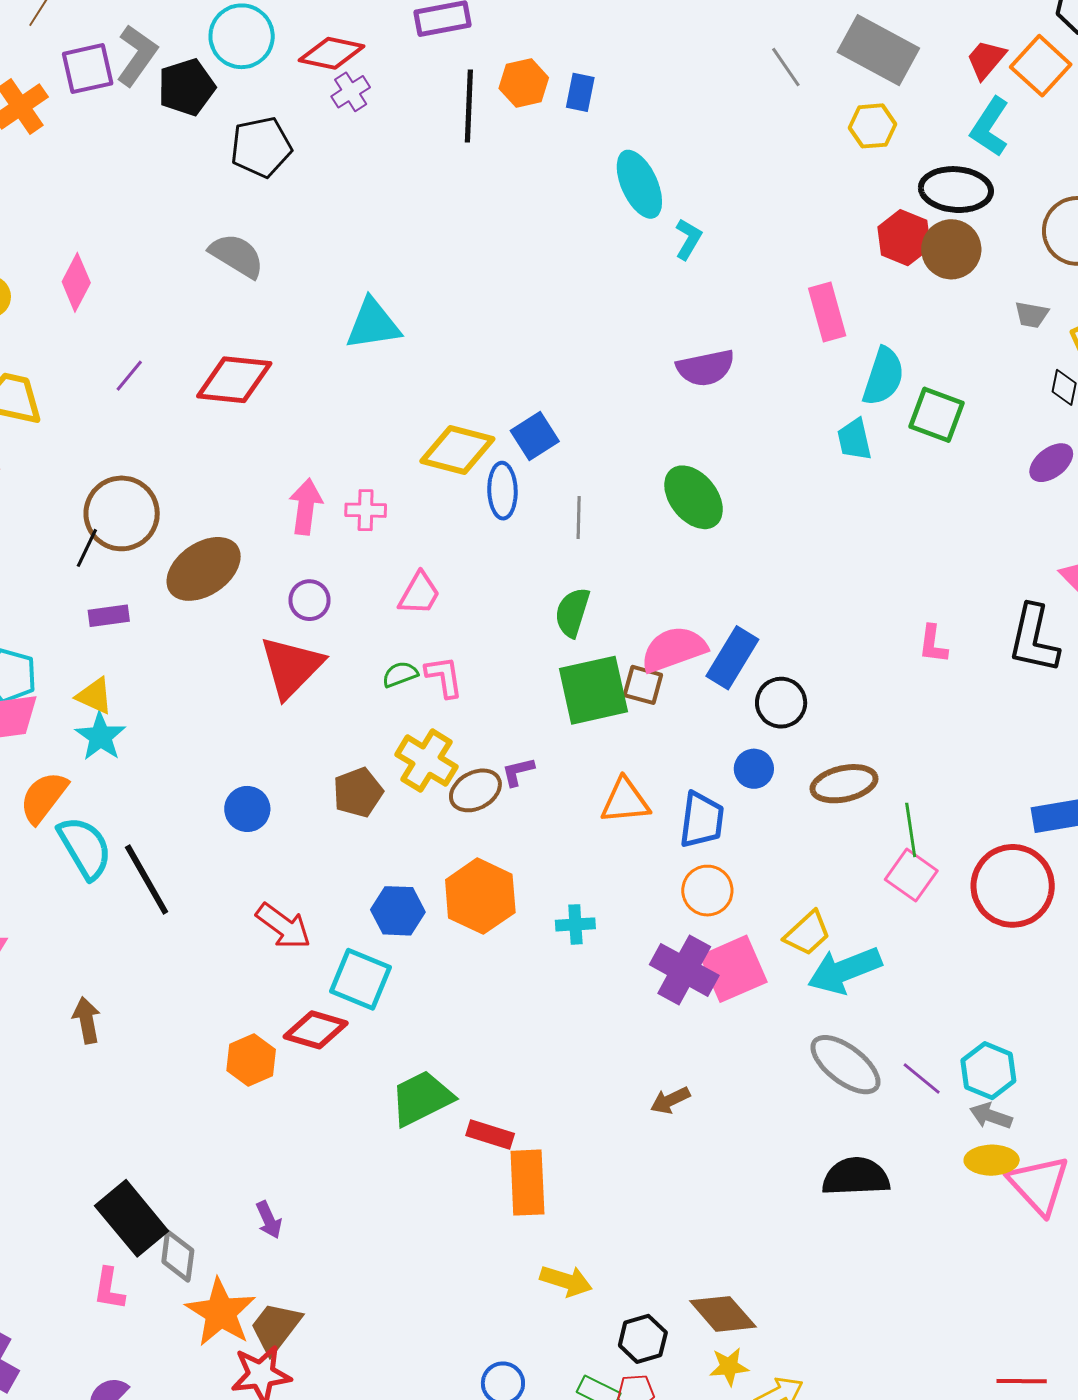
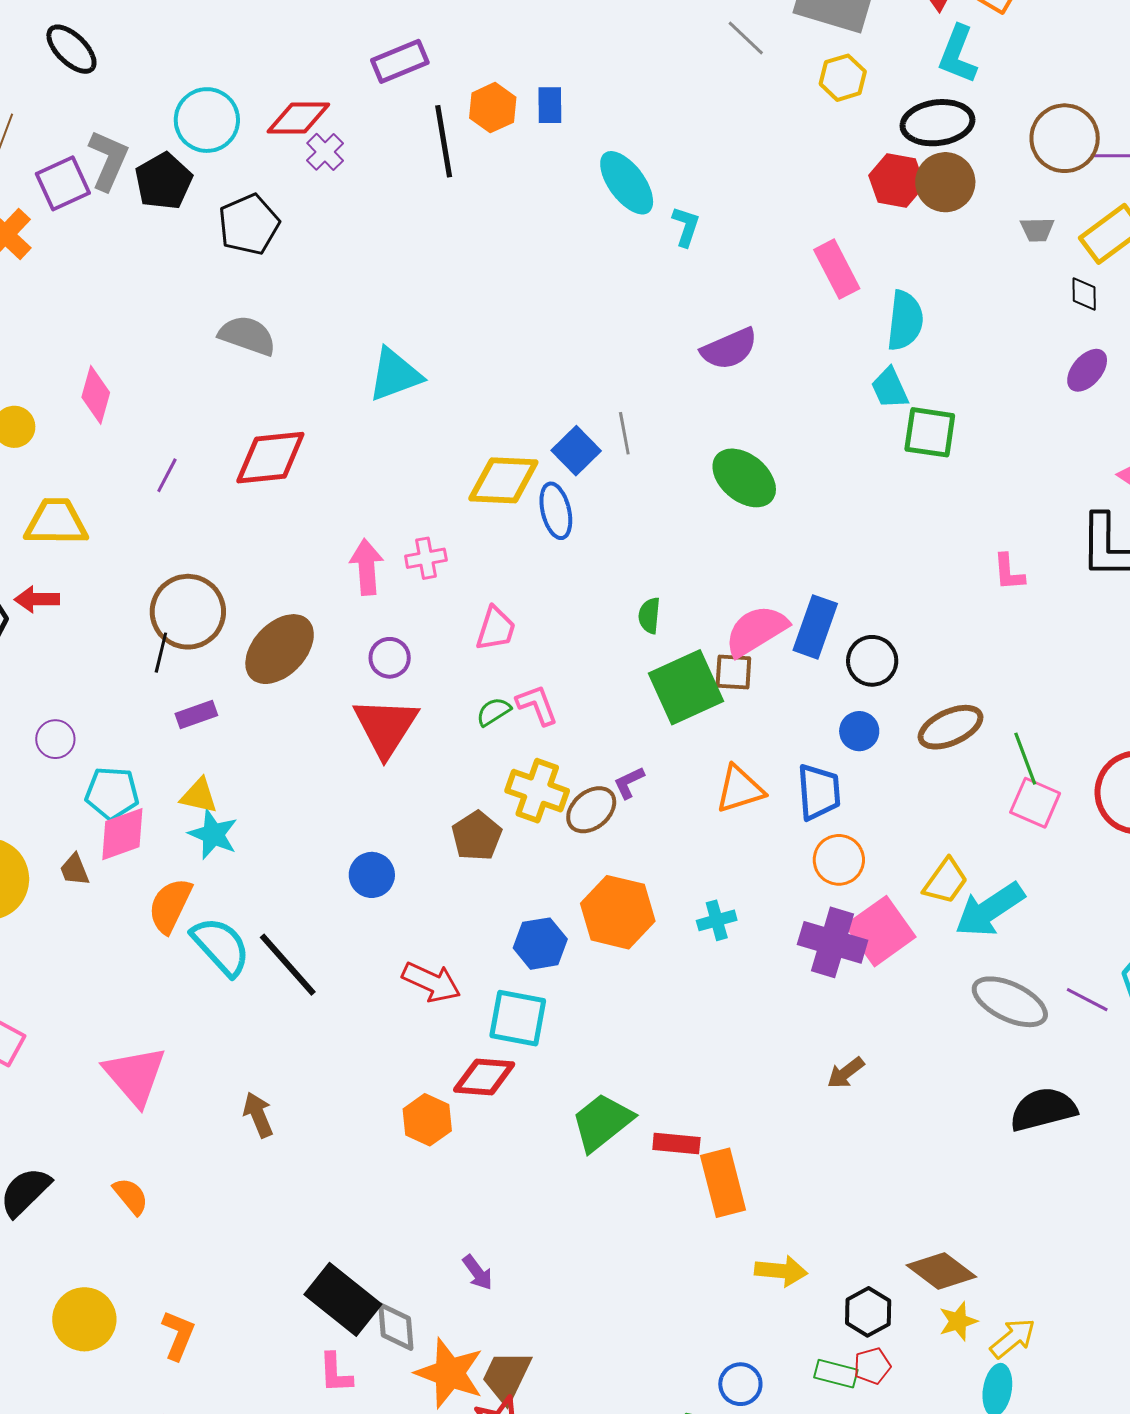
green square: (937, 415) -> (930, 432), moved
gray line: (579, 518) -> (624, 433), moved
green semicircle: (572, 612) -> (649, 616), size x0.7

